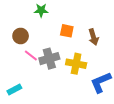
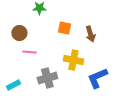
pink line: (31, 56) -> (29, 52), turned -32
gray cross: (49, 59) -> (47, 78), moved

